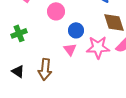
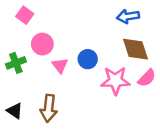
pink circle: (56, 11) -> (42, 44), moved
pink triangle: (70, 49) -> (60, 65), moved

